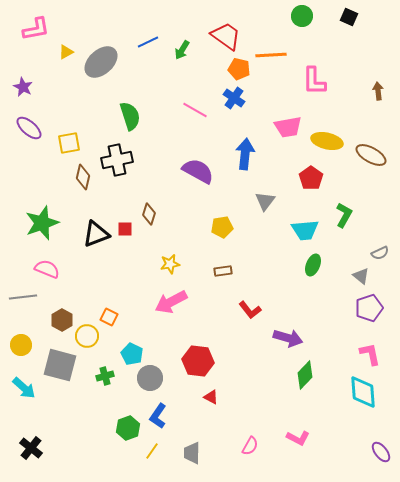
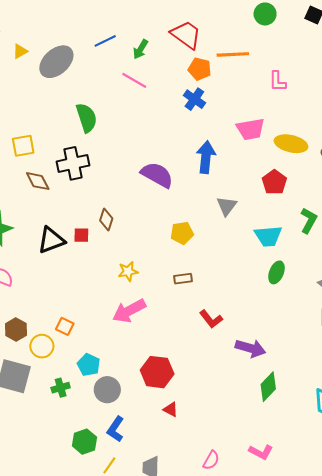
pink L-shape: (314, 81) -> (278, 81), size x0.7
pink line: (195, 110) -> (134, 80), moved
brown diamond: (83, 177) -> (38, 181), turned -40

